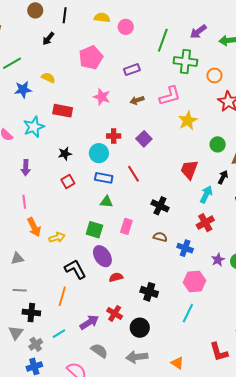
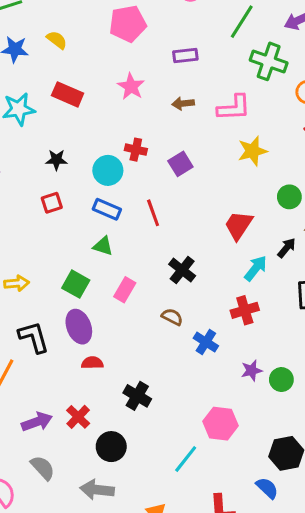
pink hexagon: (195, 282) -> (220, 424), moved
cyan line: (188, 313) -> (186, 459), moved

